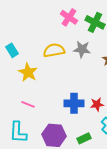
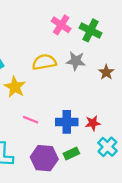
pink line: (28, 104) -> (31, 120), moved
green rectangle: (84, 138) -> (71, 154), moved

